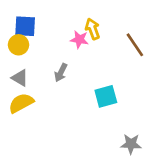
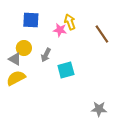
blue square: (25, 26) -> (31, 20), moved
yellow circle: (19, 45) -> (24, 48), moved
cyan square: (106, 96) -> (66, 70), moved

